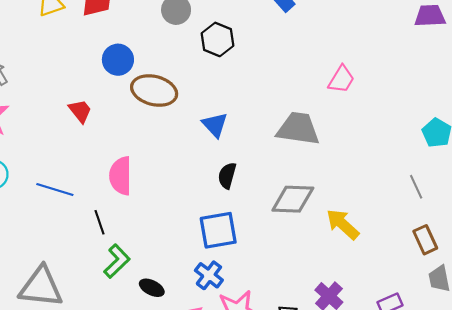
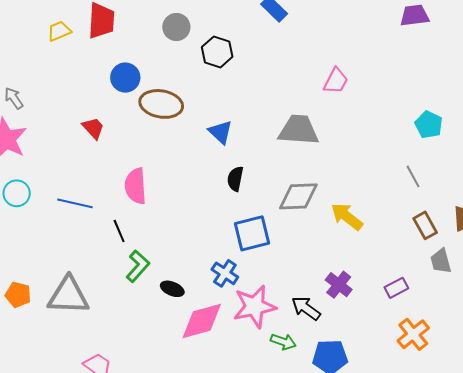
blue square: (218, 230) -> (252, 233), moved

